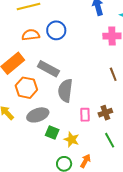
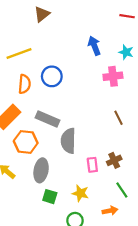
orange semicircle: (31, 35) -> (24, 84), turned 108
gray ellipse: (38, 115) -> (41, 170), turned -55
green square: (52, 132) -> (50, 197), moved
orange arrow: (85, 161) -> (110, 211), moved, turned 56

